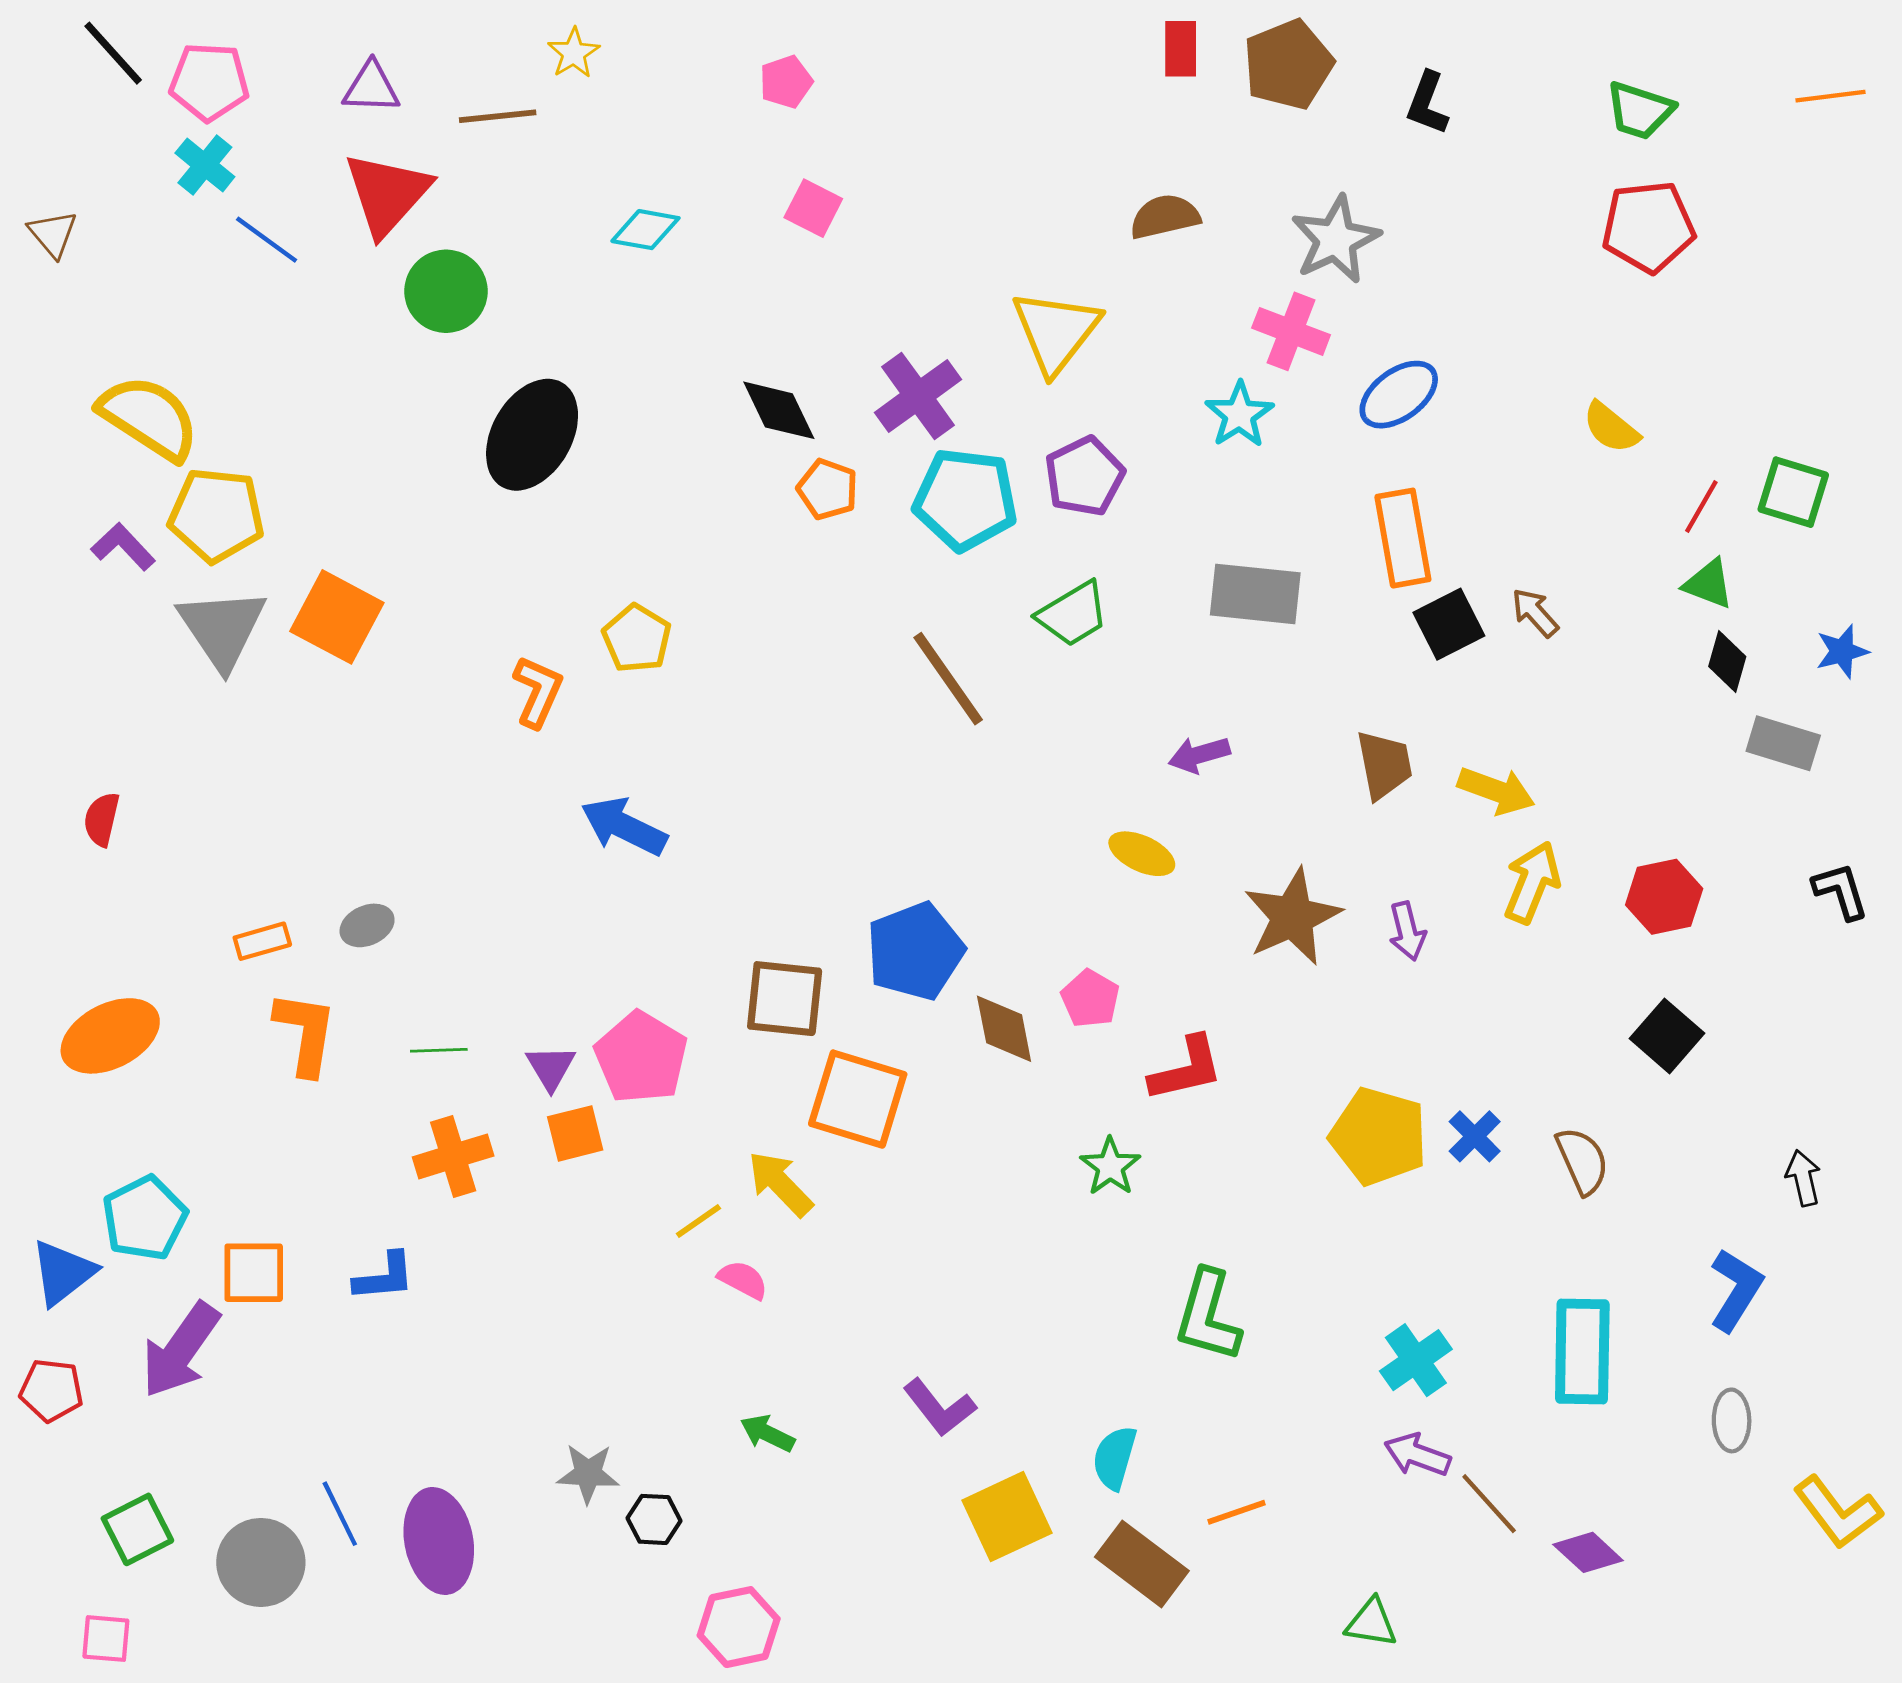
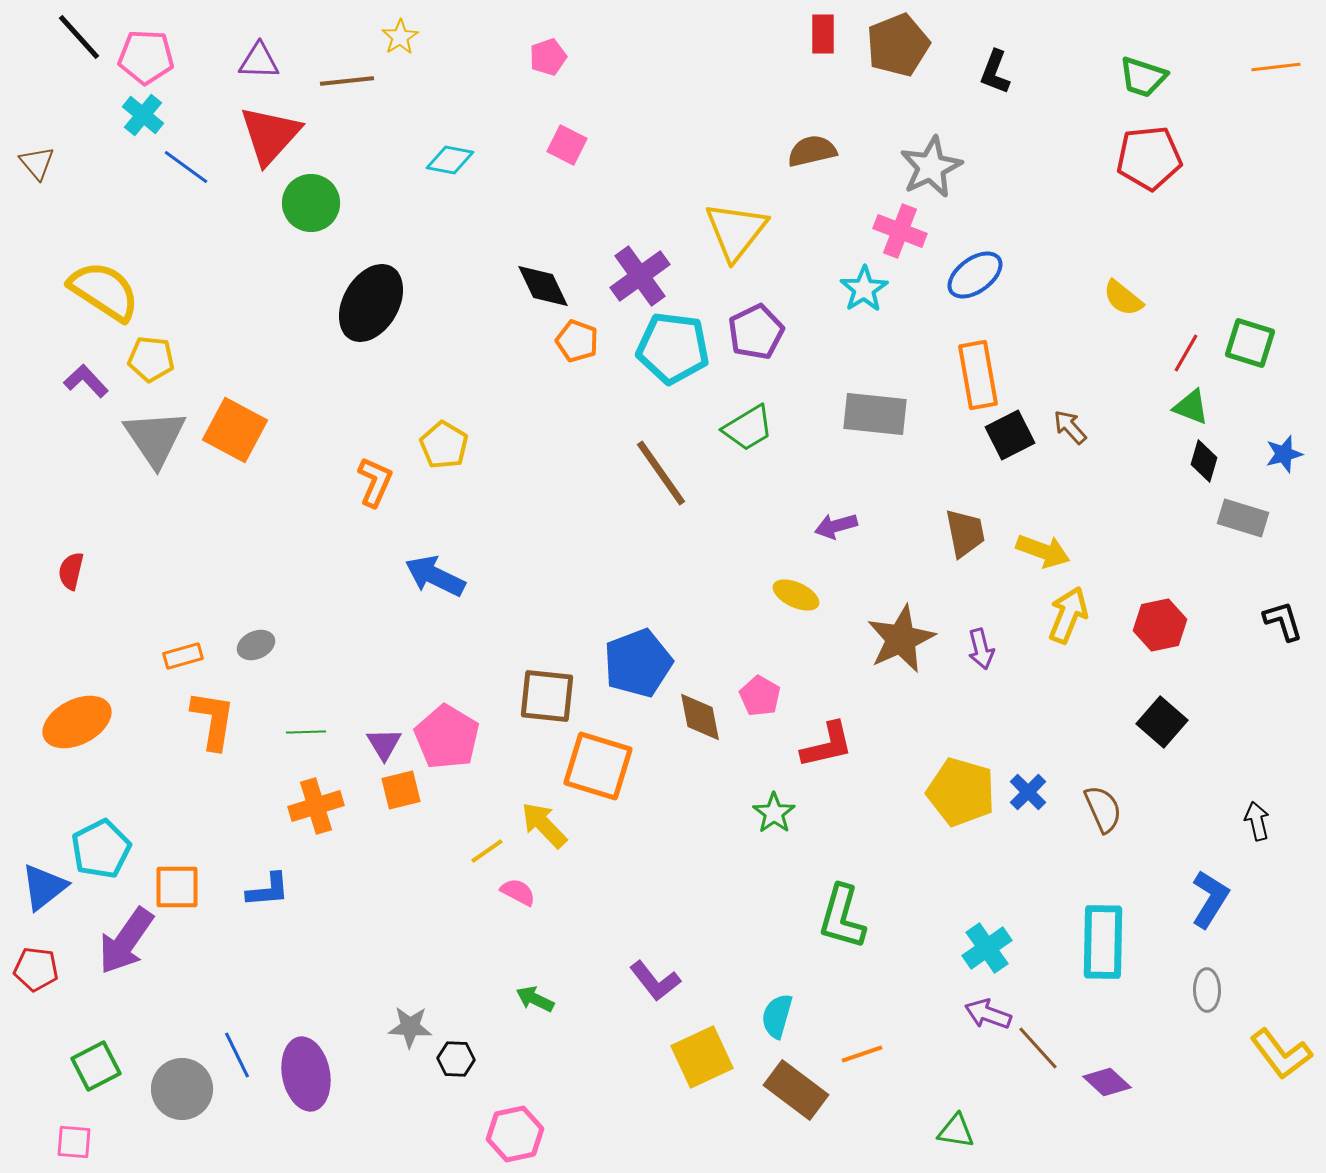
yellow pentagon: (216, 515) -> (151, 359), size x0.7

